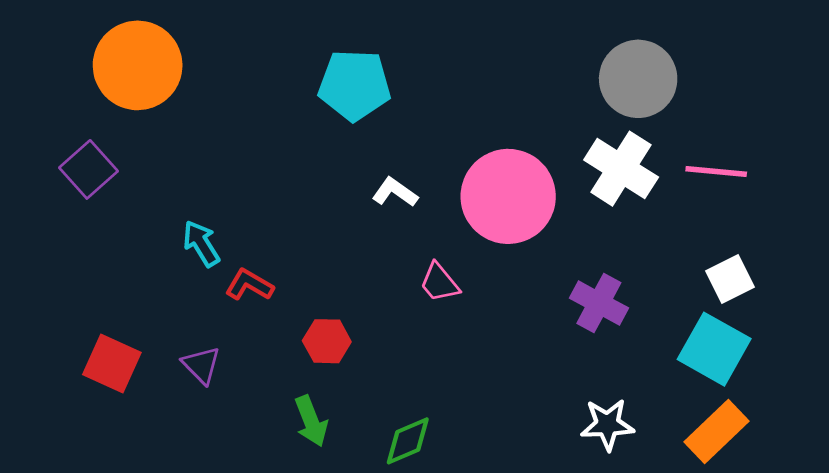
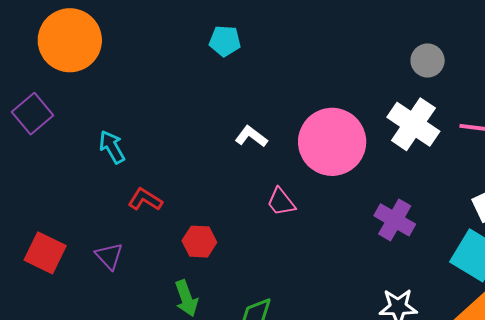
gray circle: (638, 79) -> (428, 60), size x0.6
cyan pentagon: (354, 85) -> (225, 41), moved, size x0.6
cyan arrow: (201, 244) -> (112, 147), moved

